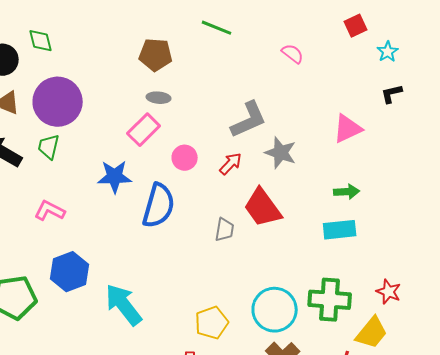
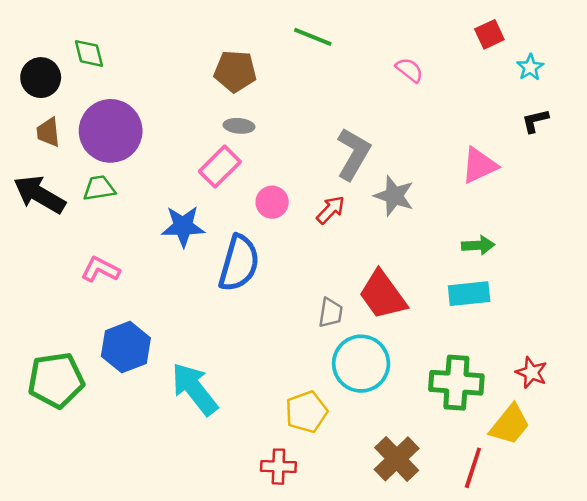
gray L-shape: (249, 120) -> (353, 154), turned -36
green trapezoid: (49, 147) -> (99, 188), turned 68
red trapezoid: (263, 208) -> (383, 295), moved
gray trapezoid: (225, 230) -> (331, 313), moved
cyan circle: (275, 310) -> (361, 364), moved

